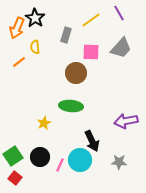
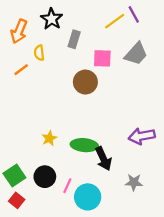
black star: (35, 18) -> (52, 19), moved
yellow line: (91, 20) -> (115, 21), moved
green ellipse: (71, 106) -> (84, 145), moved
cyan circle: (80, 160) -> (88, 197), moved

